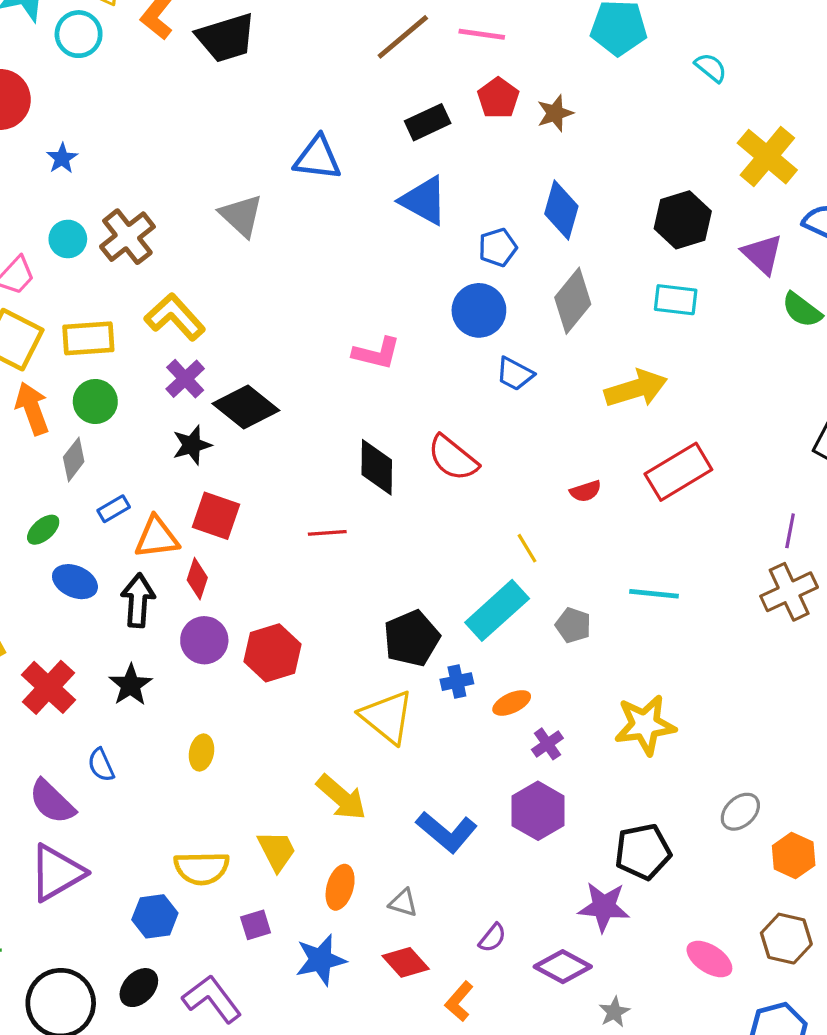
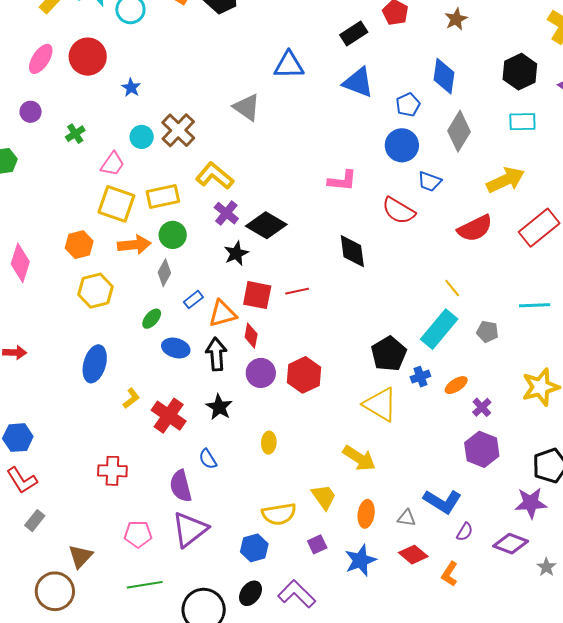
brown star: (555, 113) -> (456, 19), moved
orange arrow: (32, 408) -> (134, 245), turned 112
red semicircle: (453, 458) -> (399, 211), moved
red semicircle: (586, 491) -> (475, 228), moved, size x1.8
red line: (327, 533) -> (297, 291), moved
purple semicircle: (52, 802) -> (181, 486), turned 40
blue L-shape: (447, 832) -> (442, 501), moved

